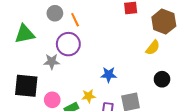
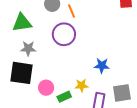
gray star: (52, 62) -> (28, 48), moved

